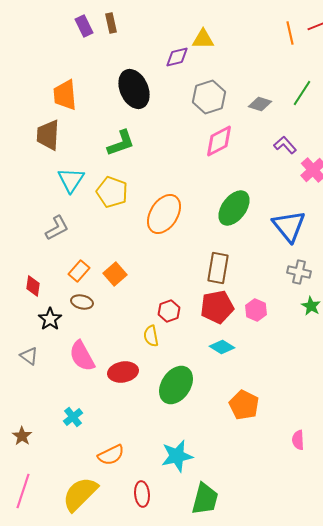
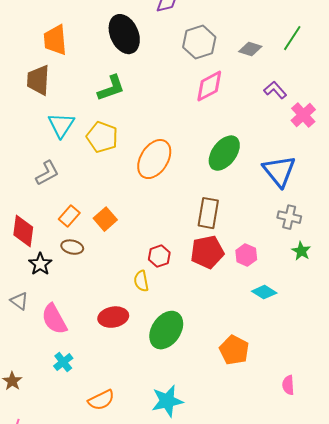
red diamond: (33, 286) -> (23, 231), size x1.5
cyan diamond: (222, 347) -> (264, 292), moved
pink semicircle: (82, 356) -> (54, 319), moved

